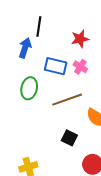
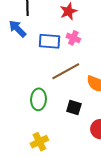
blue arrow: (25, 48) -> (17, 29), turned -54
green ellipse: (29, 88) -> (38, 99), moved

